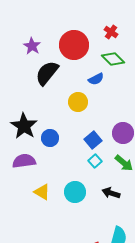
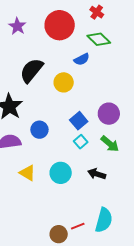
black semicircle: (47, 73) -> (31, 70), moved
blue circle: (50, 138) -> (39, 130), moved

